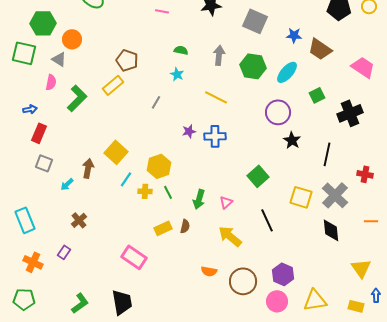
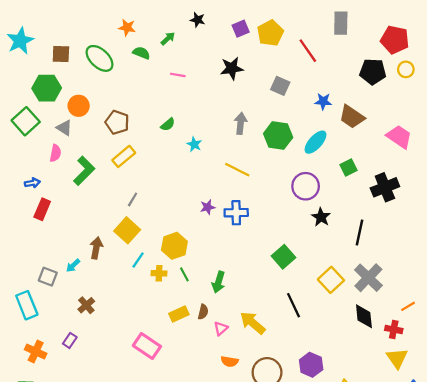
gray square: (255, 21) -> (280, 86), size x0.7
green semicircle: (181, 50) -> (168, 125), moved, turned 128
green square: (24, 53) -> (26, 121), turned 35
brown pentagon: (127, 60) -> (117, 122), moved
gray line: (156, 102) -> (133, 199), moved
gray square: (44, 163) -> (48, 277), moved
red cross: (365, 174) -> (394, 329), moved
yellow square: (301, 197) -> (331, 280), turned 30
pink triangle: (226, 202) -> (221, 328), moved
orange line: (371, 221) -> (408, 306), turned -32

